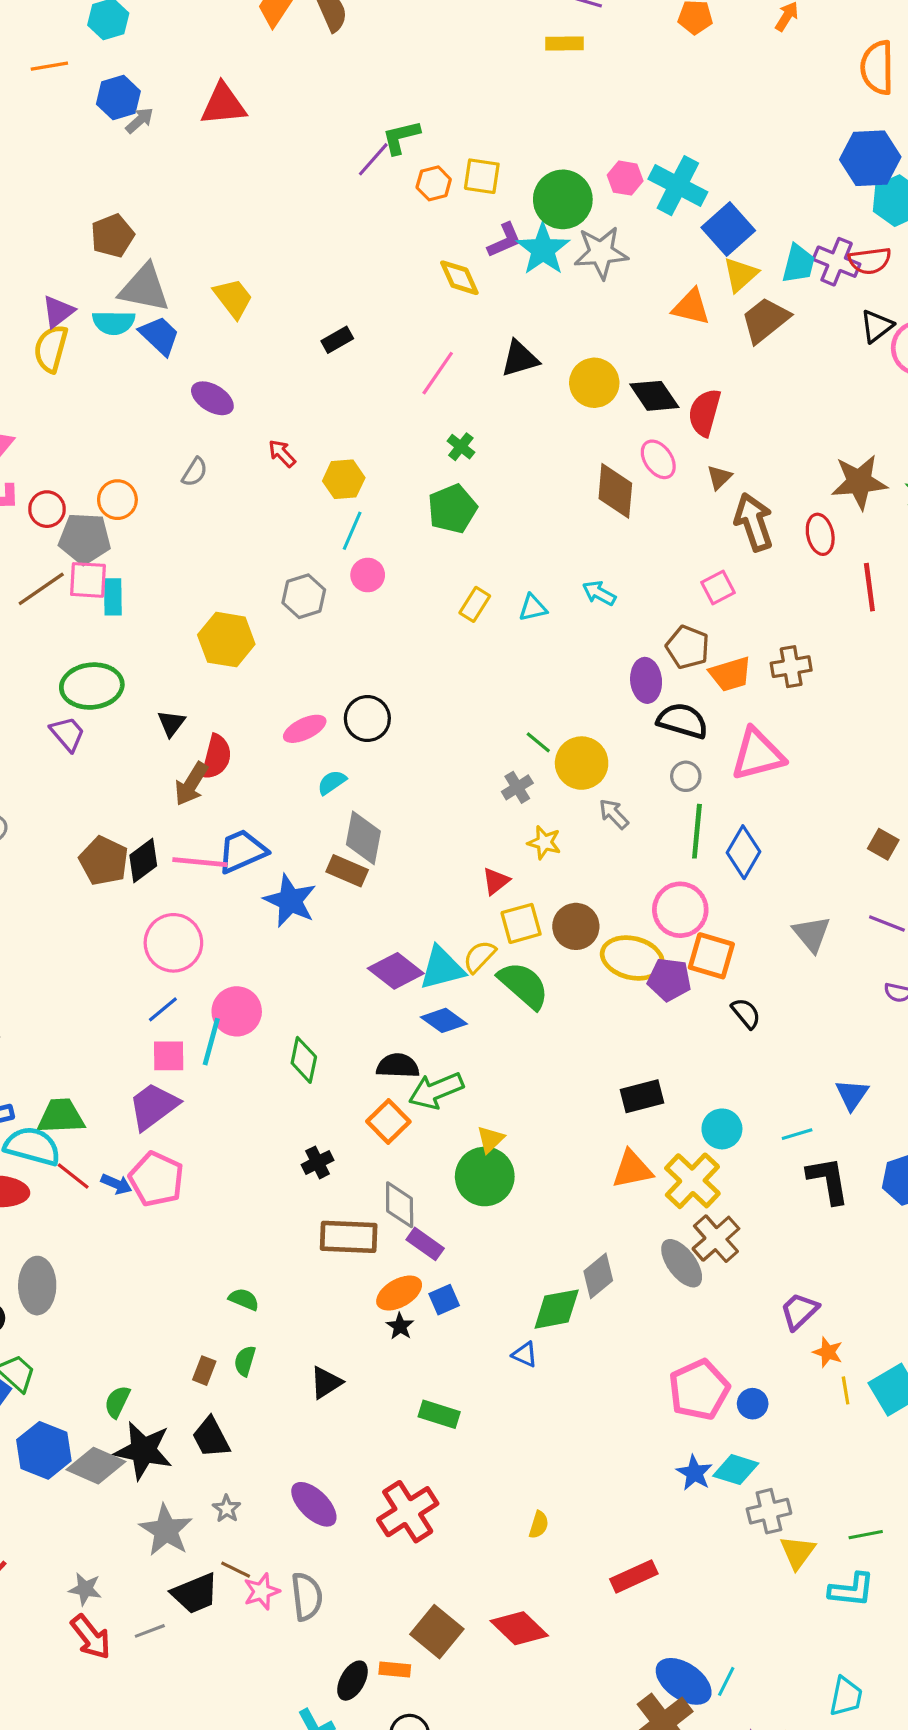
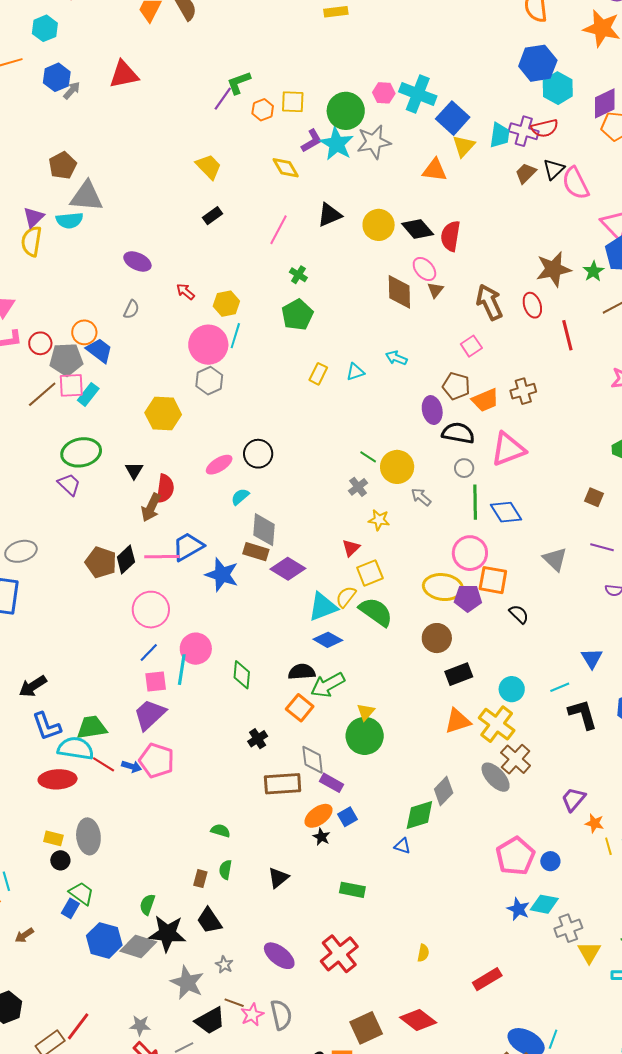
yellow trapezoid: (233, 298) -> (209, 167), moved
brown trapezoid: (765, 320) -> (526, 173), moved, size x0.7
blue trapezoid: (160, 336) -> (99, 350), moved
brown triangle: (719, 477) -> (435, 290), moved
pink circle: (368, 575) -> (208, 345), moved, size x1.8
cyan rectangle: (113, 597) -> (88, 394), turned 45
blue diamond: (744, 852) -> (506, 512), turned -56
brown circle: (576, 926) -> (437, 638), moved
purple diamond: (396, 971) -> (288, 569), moved
brown square: (437, 1632) -> (366, 1028), turned 32

